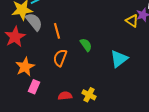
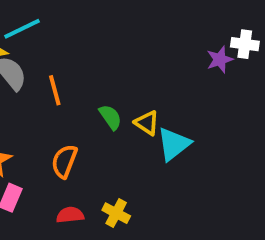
yellow triangle: (132, 21) -> (147, 123), moved
orange semicircle: (60, 58) -> (64, 161), moved

